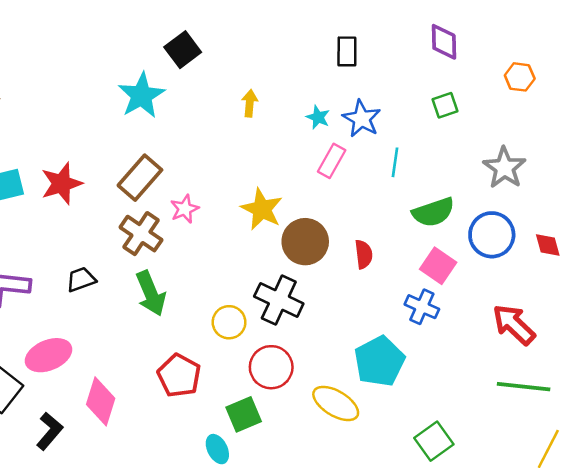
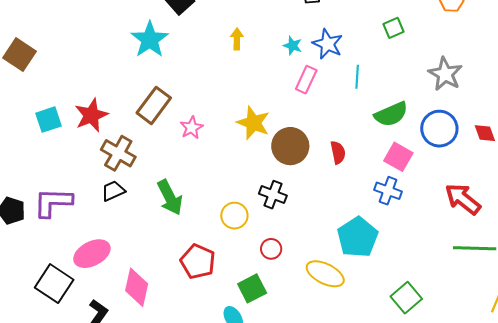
brown cross: (141, 234) -> (118, 153), moved
black cross: (279, 300) -> (273, 195), size x0.7
red circle: (271, 367) -> (271, 249), size x0.6

